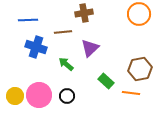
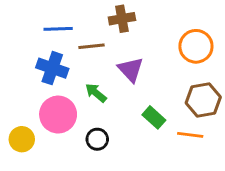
orange circle: (139, 14) -> (196, 46), moved
blue line: (28, 20) -> (58, 29), moved
purple triangle: (90, 48) -> (131, 70), turned -30
pink circle: (39, 95) -> (58, 115), moved

